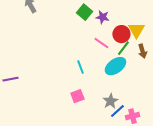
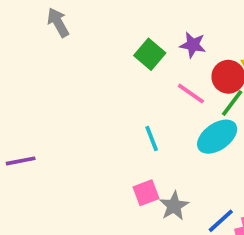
green square: (84, 12) -> (150, 54), moved
gray star: (110, 101) -> (174, 206), moved

